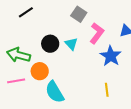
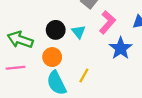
orange circle: (40, 71) -> (52, 57), moved
yellow line: (107, 90) -> (84, 75), moved, turned 32

